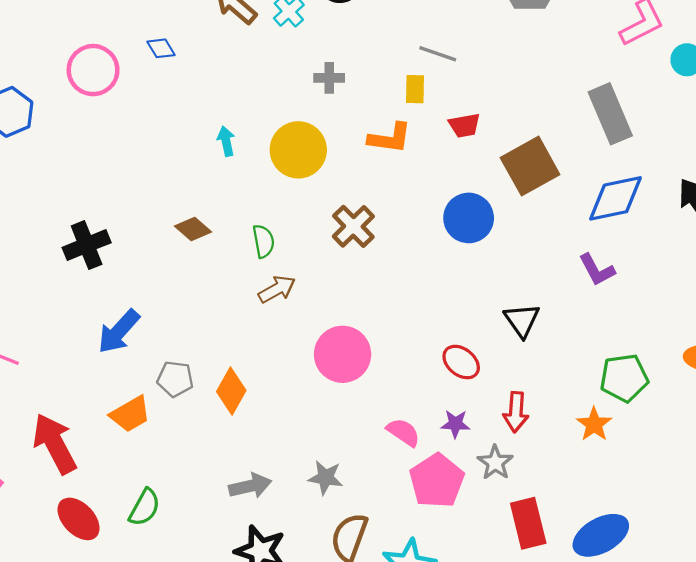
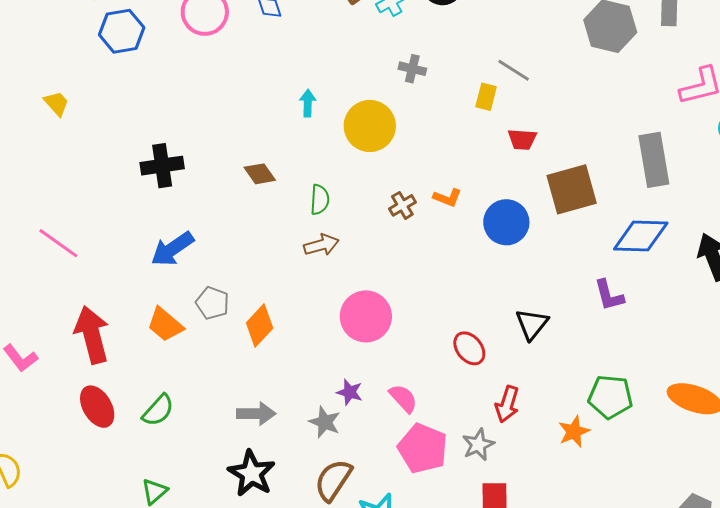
orange L-shape: (390, 138) -> (447, 198), moved, size x0.7
brown cross: (353, 226) -> (402, 205), size x0.7
orange trapezoid: (130, 414) -> (165, 325), turned 57
purple star: (455, 424) -> (350, 392), moved
pink pentagon: (437, 481) -> (423, 448), turned -30

